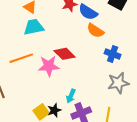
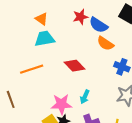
pink star: (49, 66) -> (61, 104), moved
cyan arrow: (71, 96) -> (85, 97), moved

